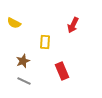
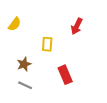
yellow semicircle: (14, 23) -> (15, 24), turned -80

